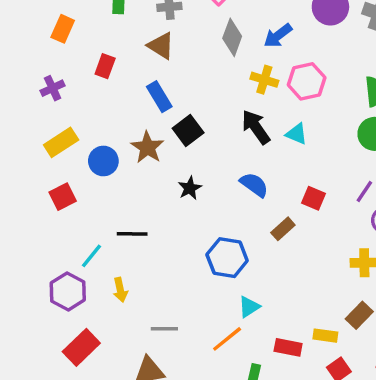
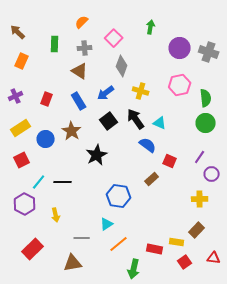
blue arrow: (278, 36) -> (106, 93), moved
red rectangle: (105, 66) -> (47, 99), moved
pink hexagon: (307, 81) -> (180, 85), moved
black square: (188, 130) -> (109, 121), moved
blue semicircle: (254, 185) -> (148, 145), moved
black star: (190, 188) -> (97, 155), size x1.5
cyan line: (92, 256) -> (39, 182), moved
purple hexagon: (68, 291) -> (25, 204), moved
cyan triangle: (249, 307) -> (107, 224), moved

